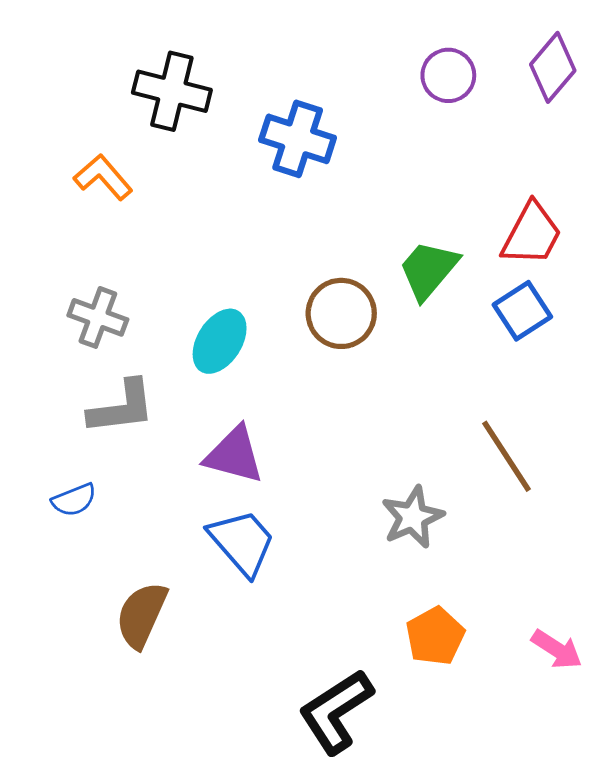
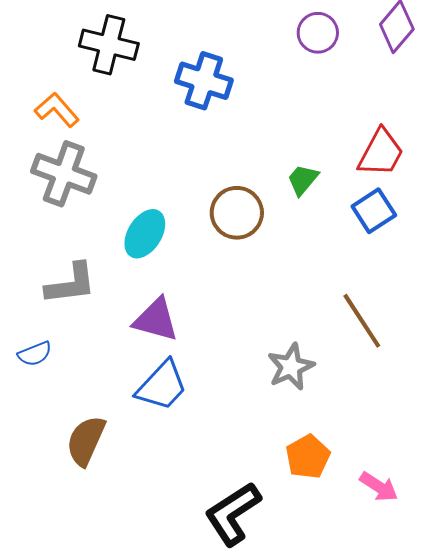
green trapezoid: (428, 270) -> (303, 180), size x0.7
gray cross: (98, 317) -> (64, 174), moved, size x1.4
blue trapezoid: (242, 542) -> (162, 386), turned 84
pink arrow: (557, 649) -> (379, 487), moved

